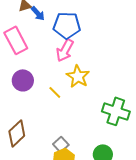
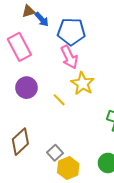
pink arrow: (65, 50) -> (69, 57), turned -55
gray square: (61, 144) -> (55, 153), moved

